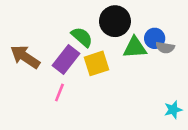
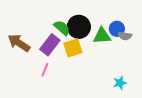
black circle: (115, 21) -> (79, 27), moved
cyan star: (173, 110) -> (120, 83), moved

